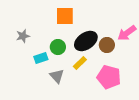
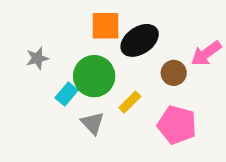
black ellipse: (86, 41) -> (140, 40), moved
green circle: (58, 47) -> (94, 76), size x1.6
cyan rectangle: (41, 58) -> (67, 94), turned -32

